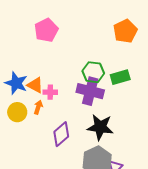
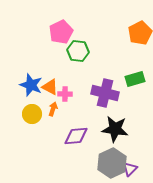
green hexagon: (93, 72) -> (78, 51), moved
purple diamond: (61, 134) -> (76, 136), turned 35

